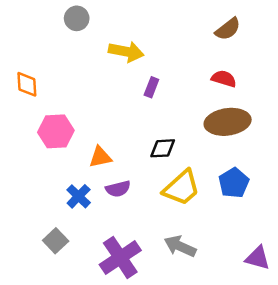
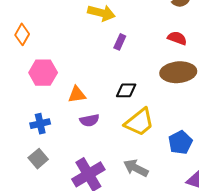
orange diamond: (27, 84) -> (22, 34), turned 30
blue pentagon: (234, 183) -> (180, 142), moved
blue cross: (79, 196) -> (40, 124), moved, turned 30

